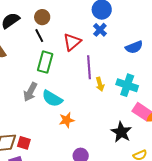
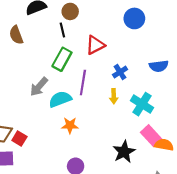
blue cross: (100, 30) -> (120, 72), moved
purple line: (89, 67) -> (83, 83), moved
cyan semicircle: (52, 99) -> (60, 99), turned 115

